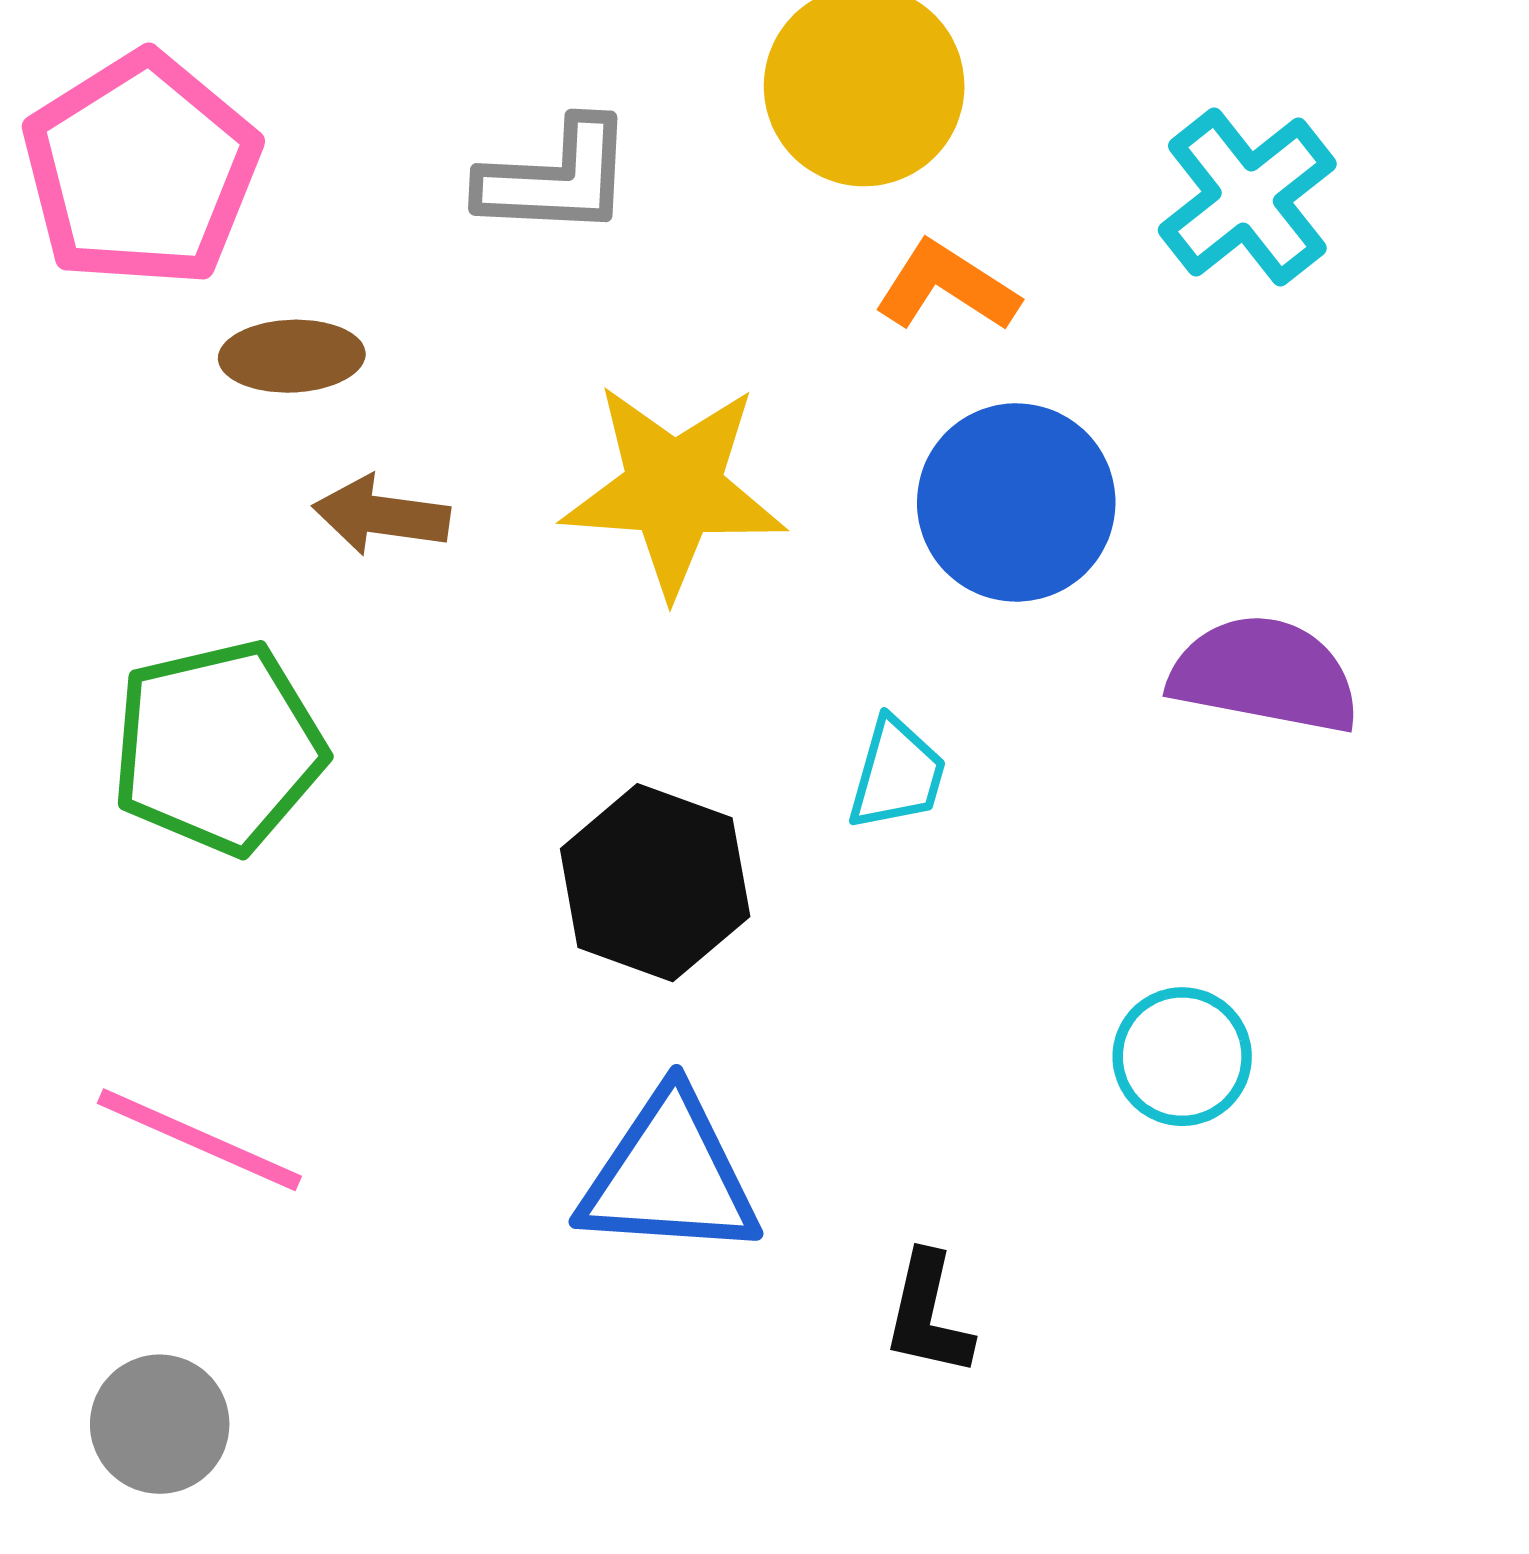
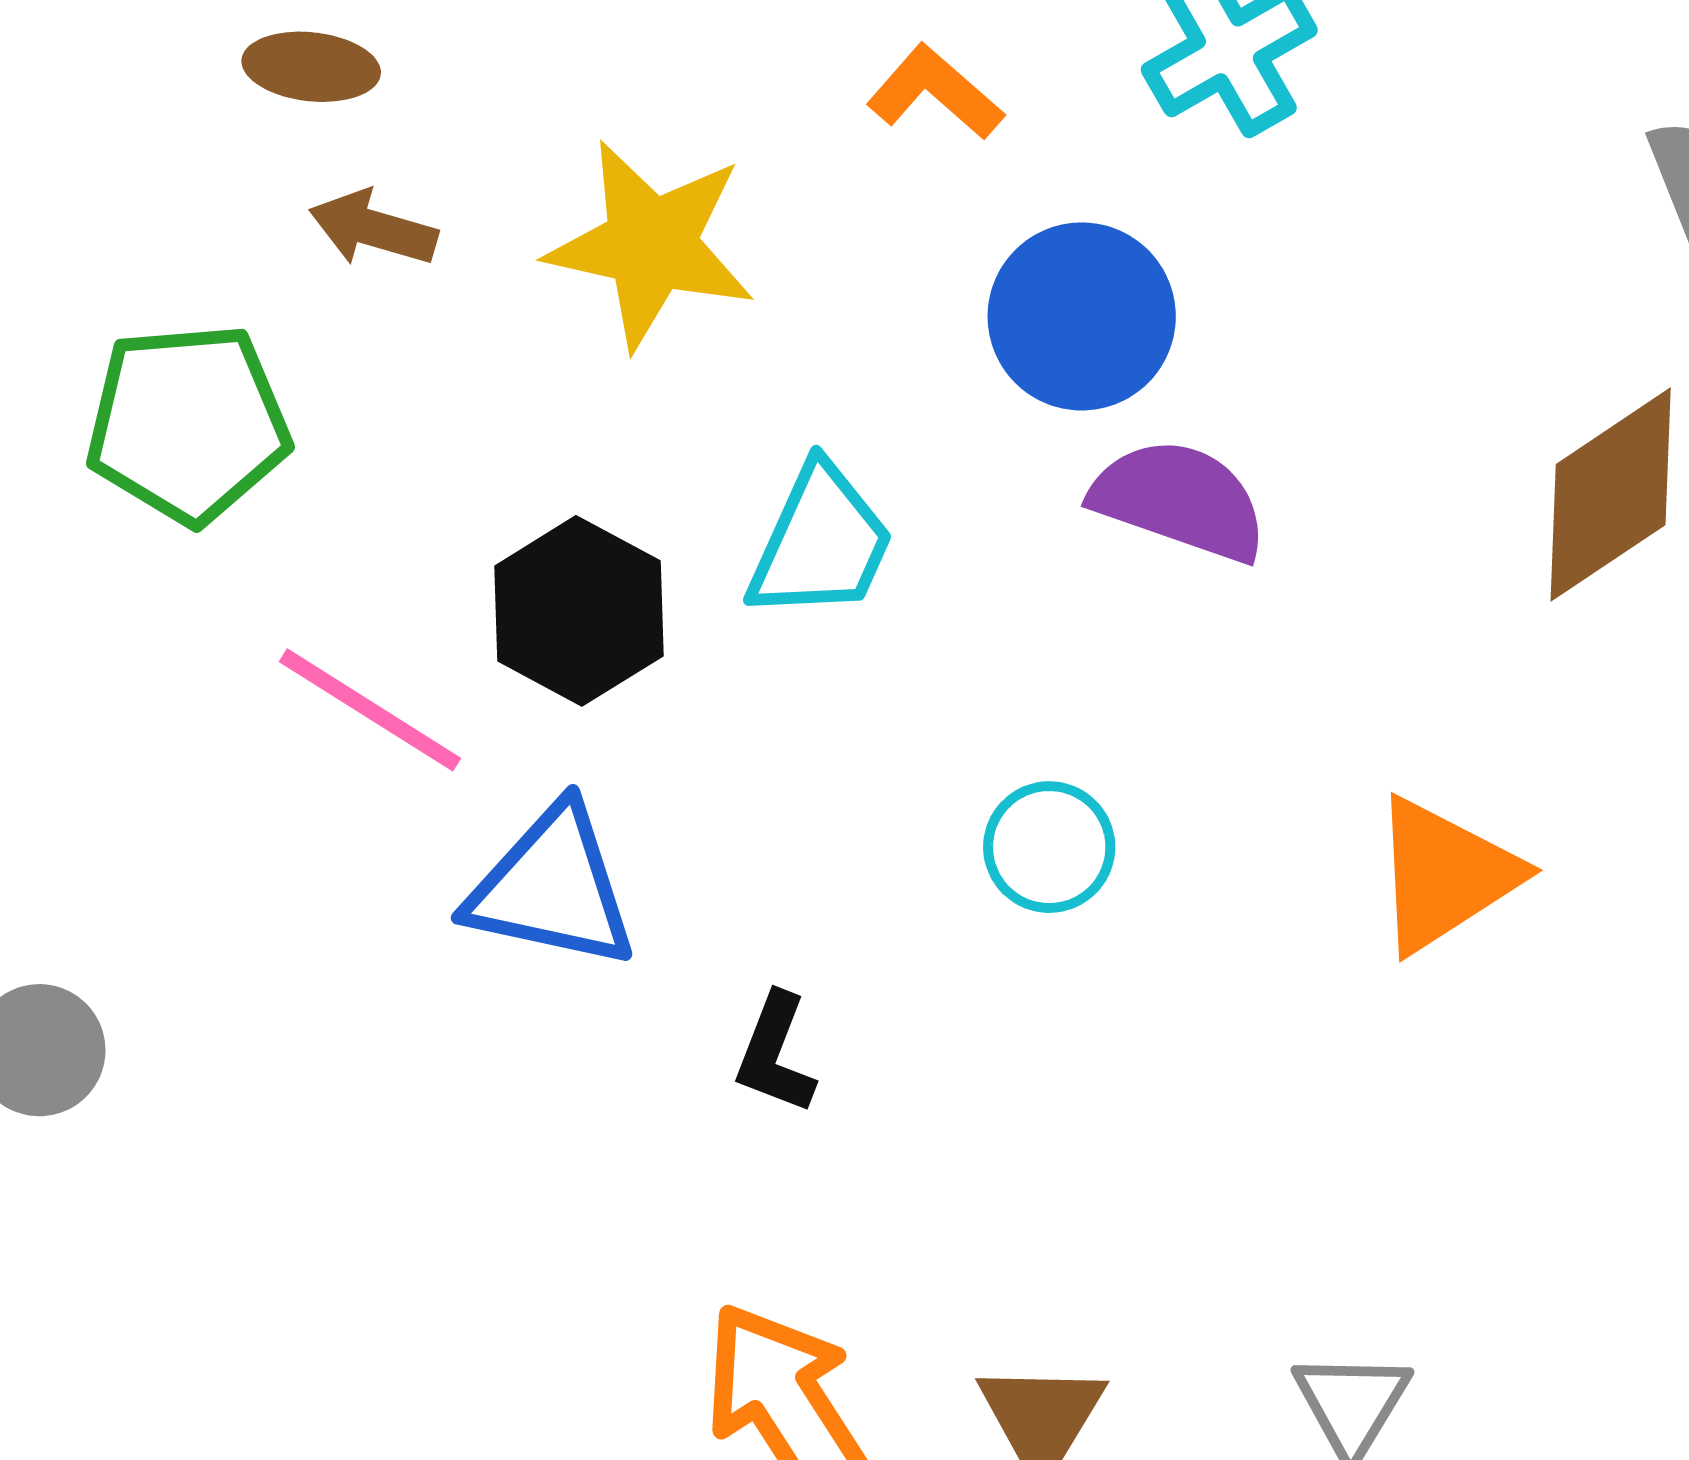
blue circle: (1016, 502) -> (1082, 316), moved
cyan trapezoid: (897, 774) -> (821, 543), size x1.5
pink line: (199, 1140) -> (370, 710), moved

